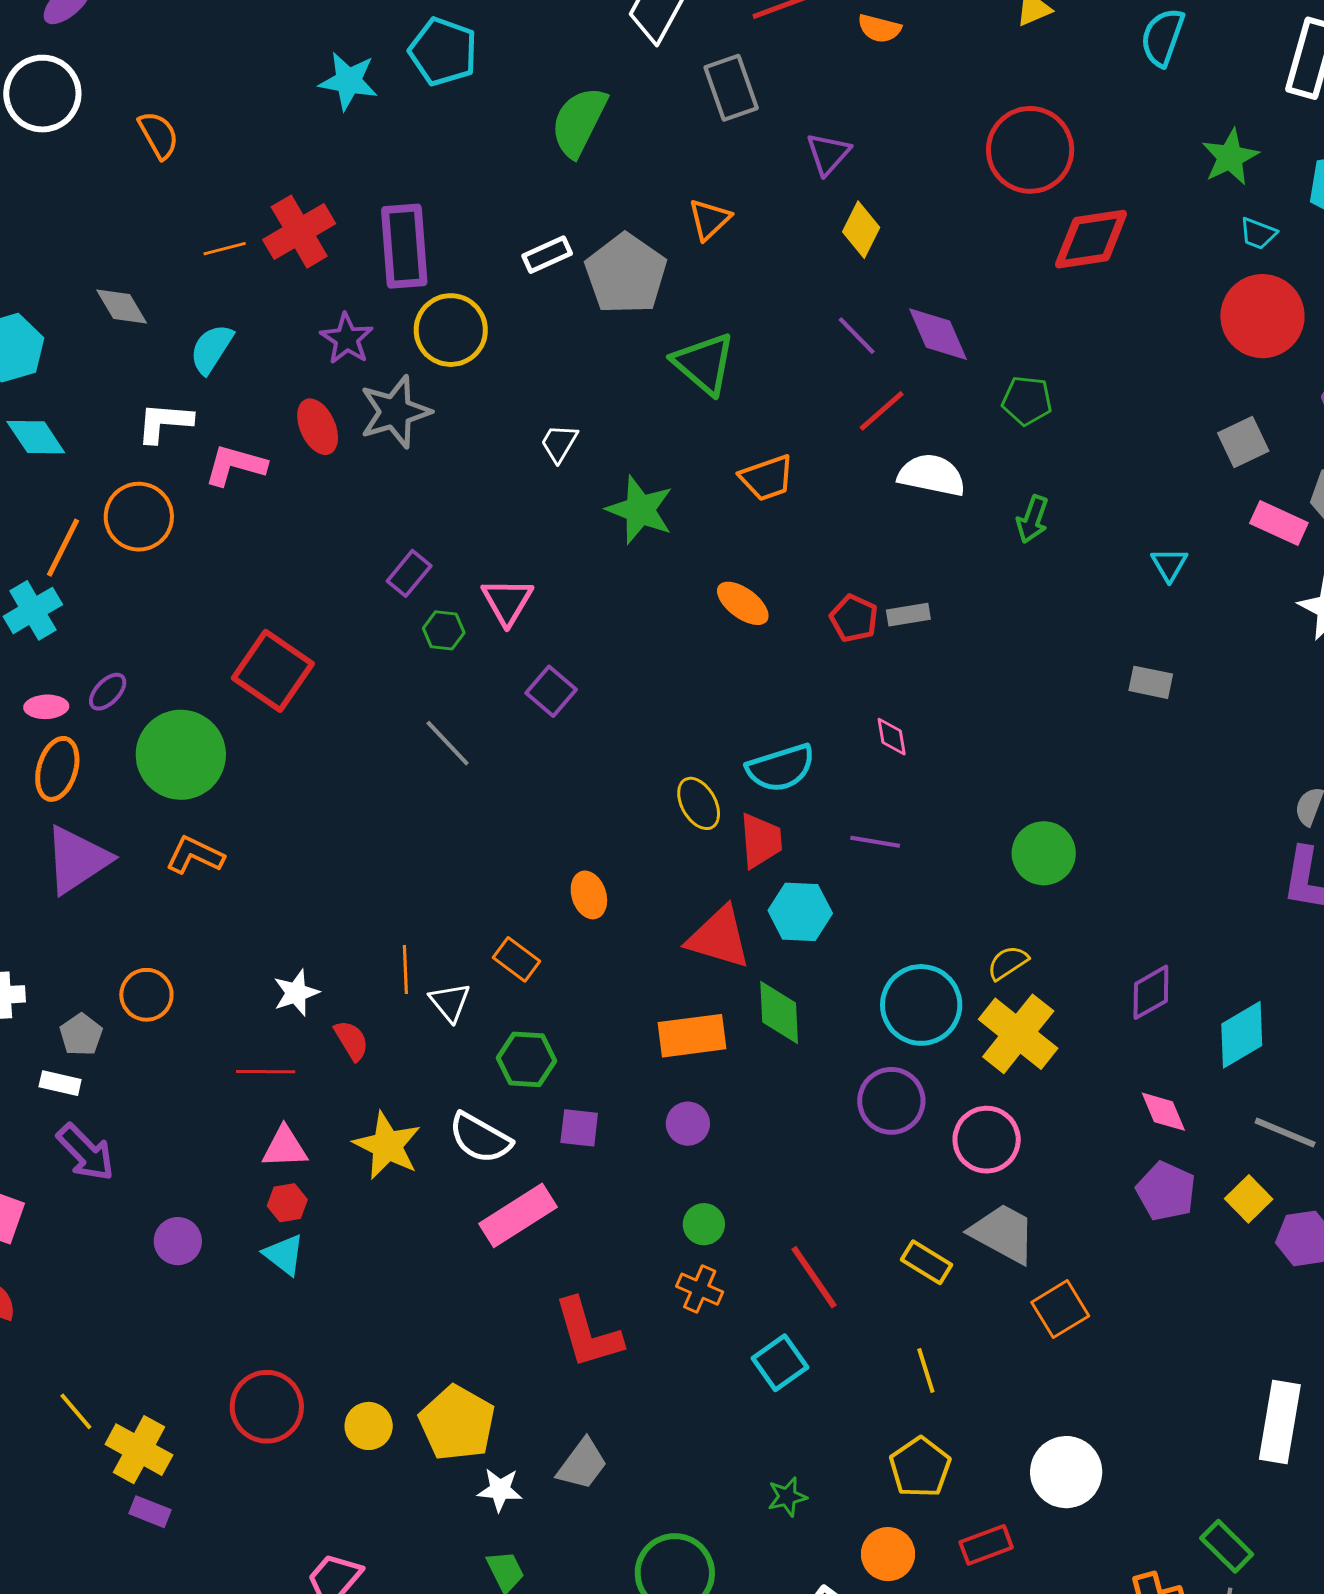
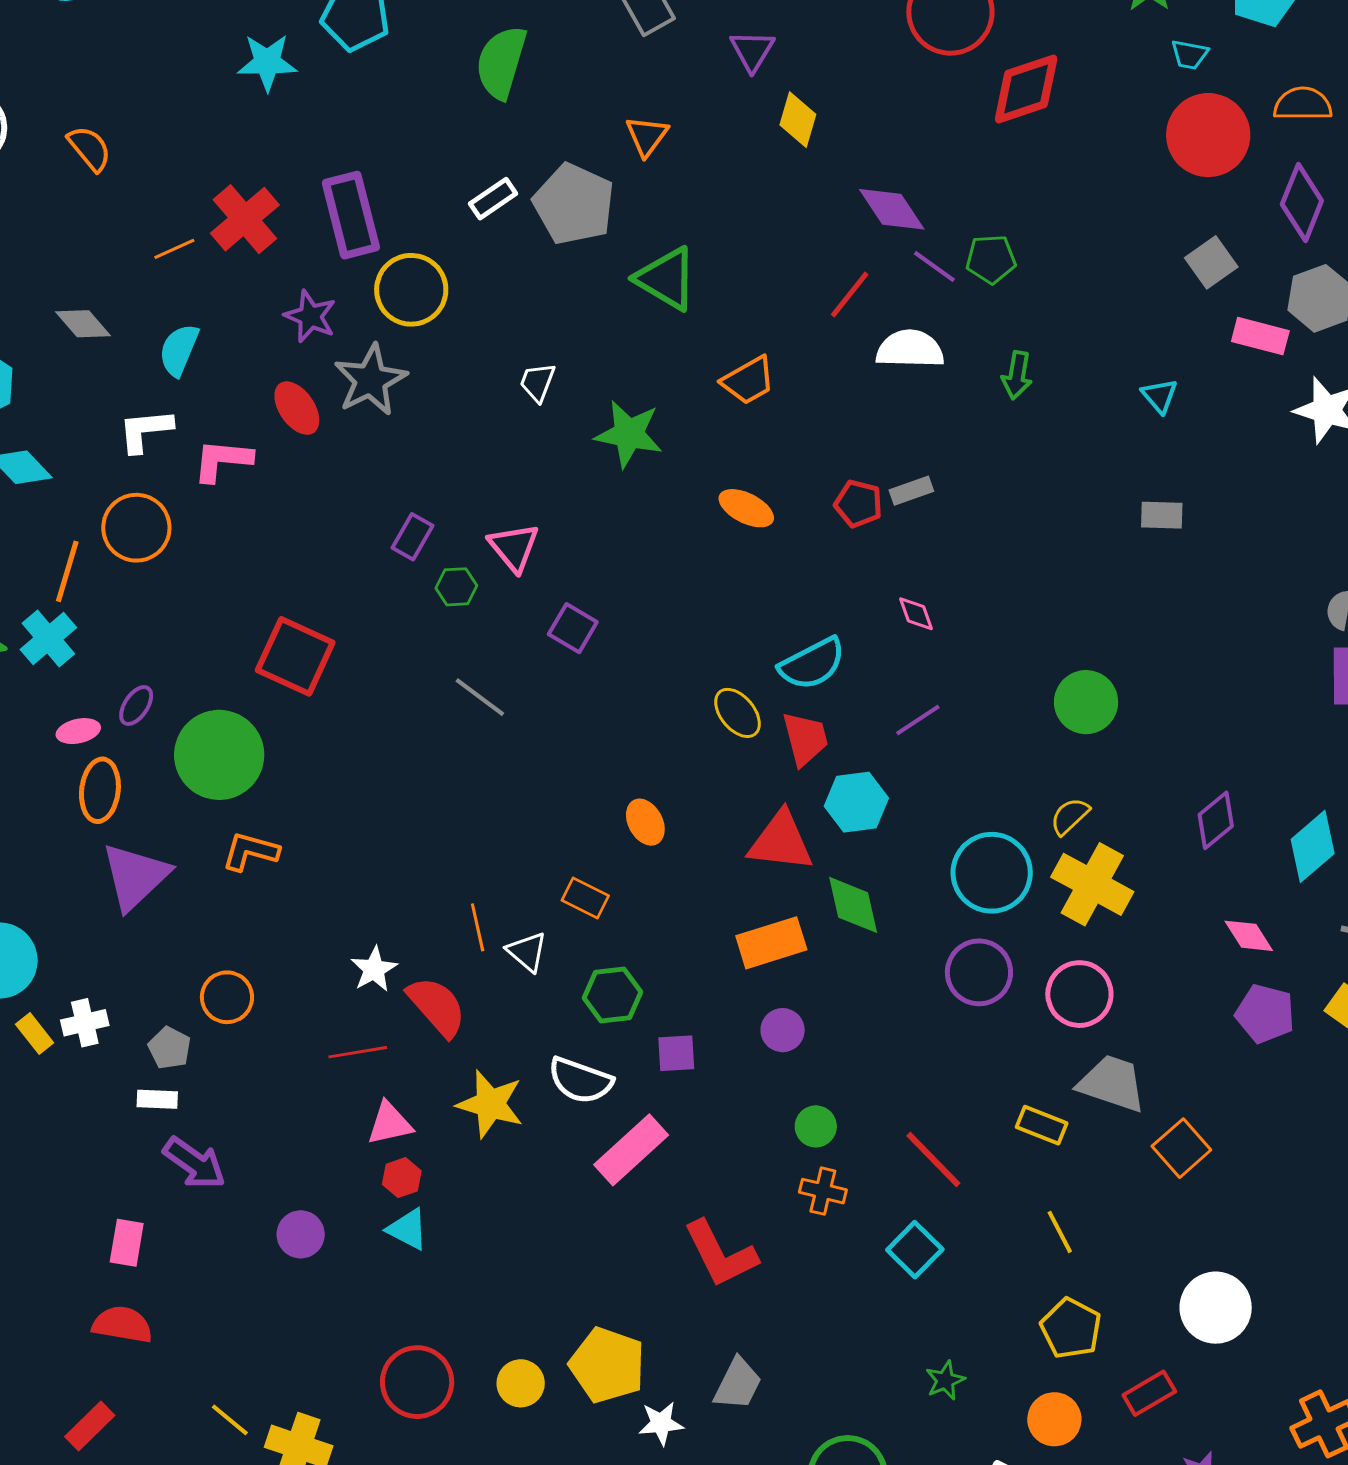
purple line: (857, 336) -> (934, 266), moved
purple line: (875, 842) -> (918, 720), turned -33
red semicircle: (351, 1040) -> (437, 1007), size x1.6

